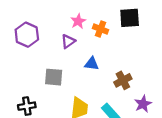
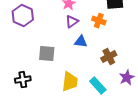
orange cross: (101, 29) -> (99, 21), moved
purple triangle: (68, 41) -> (72, 22), moved

